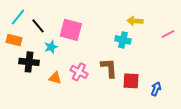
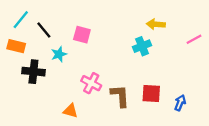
pink square: (71, 30) -> (82, 35), size x0.7
cyan cross: (123, 40) -> (142, 46), turned -35
brown L-shape: (109, 68) -> (120, 96), moved
orange triangle: (55, 78) -> (70, 111), moved

